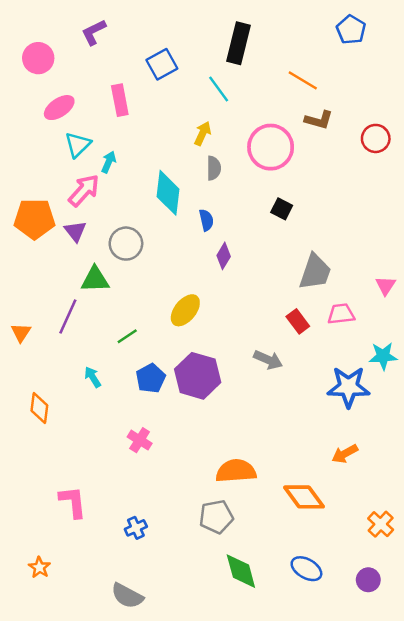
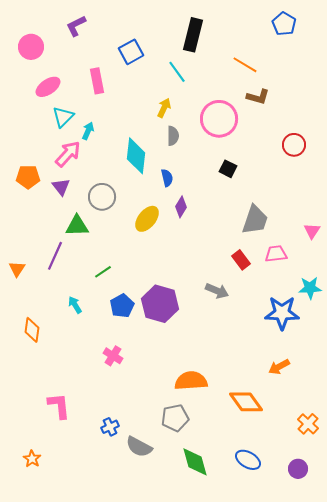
red circle: (376, 138) -> (294, 145), moved
orange pentagon: (34, 219) -> (28, 177), size x0.7
yellow ellipse: (185, 310) -> (147, 219), moved
gray semicircle: (127, 596) -> (139, 447), moved

